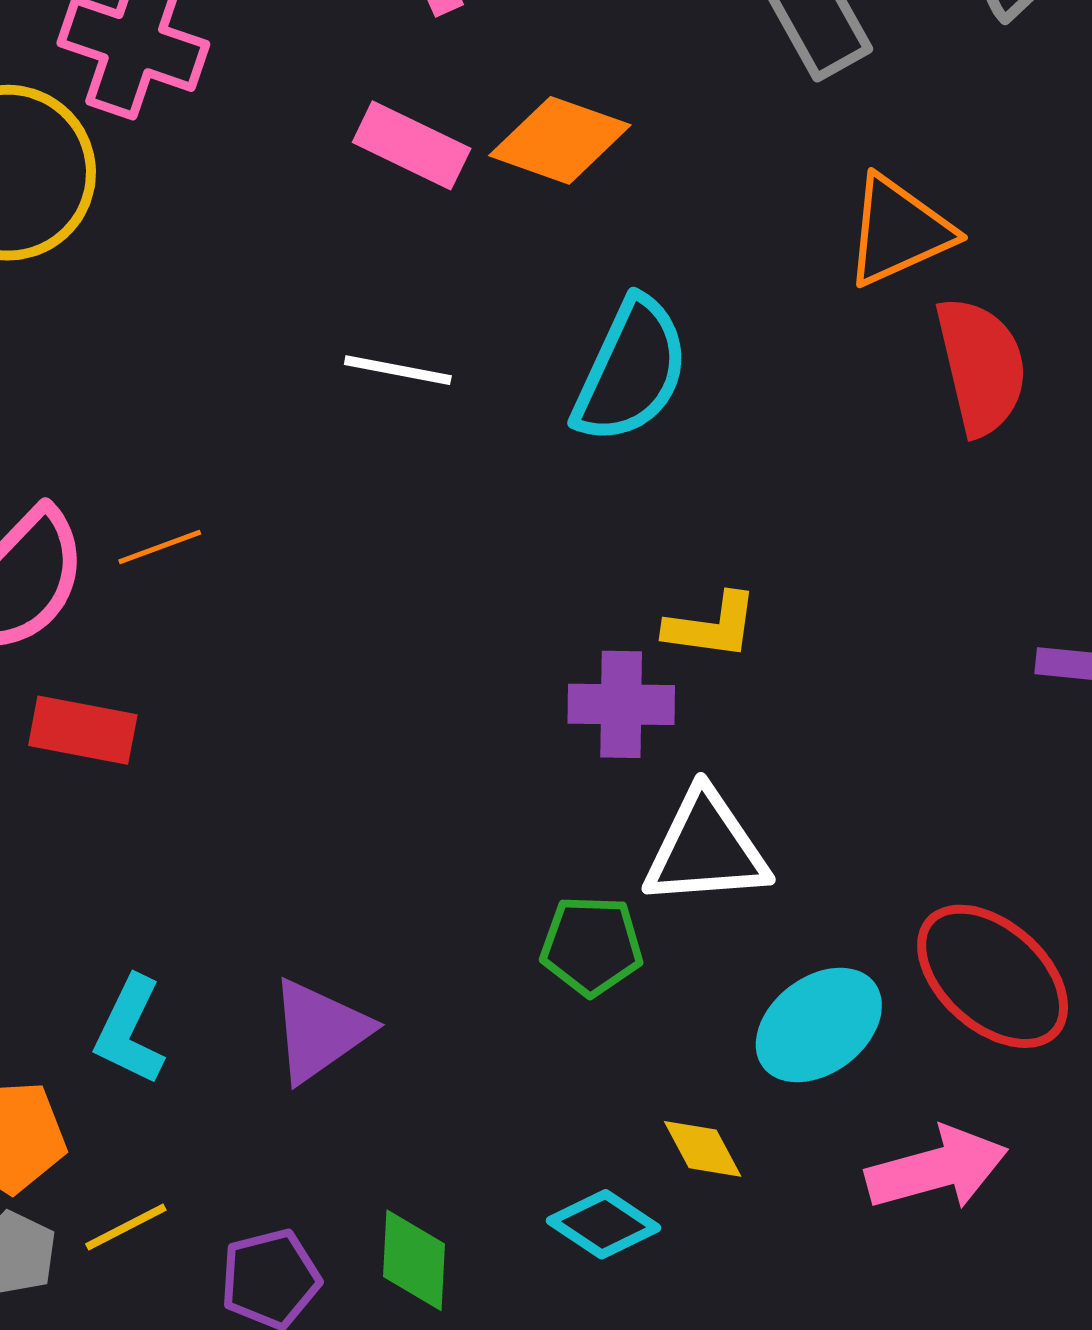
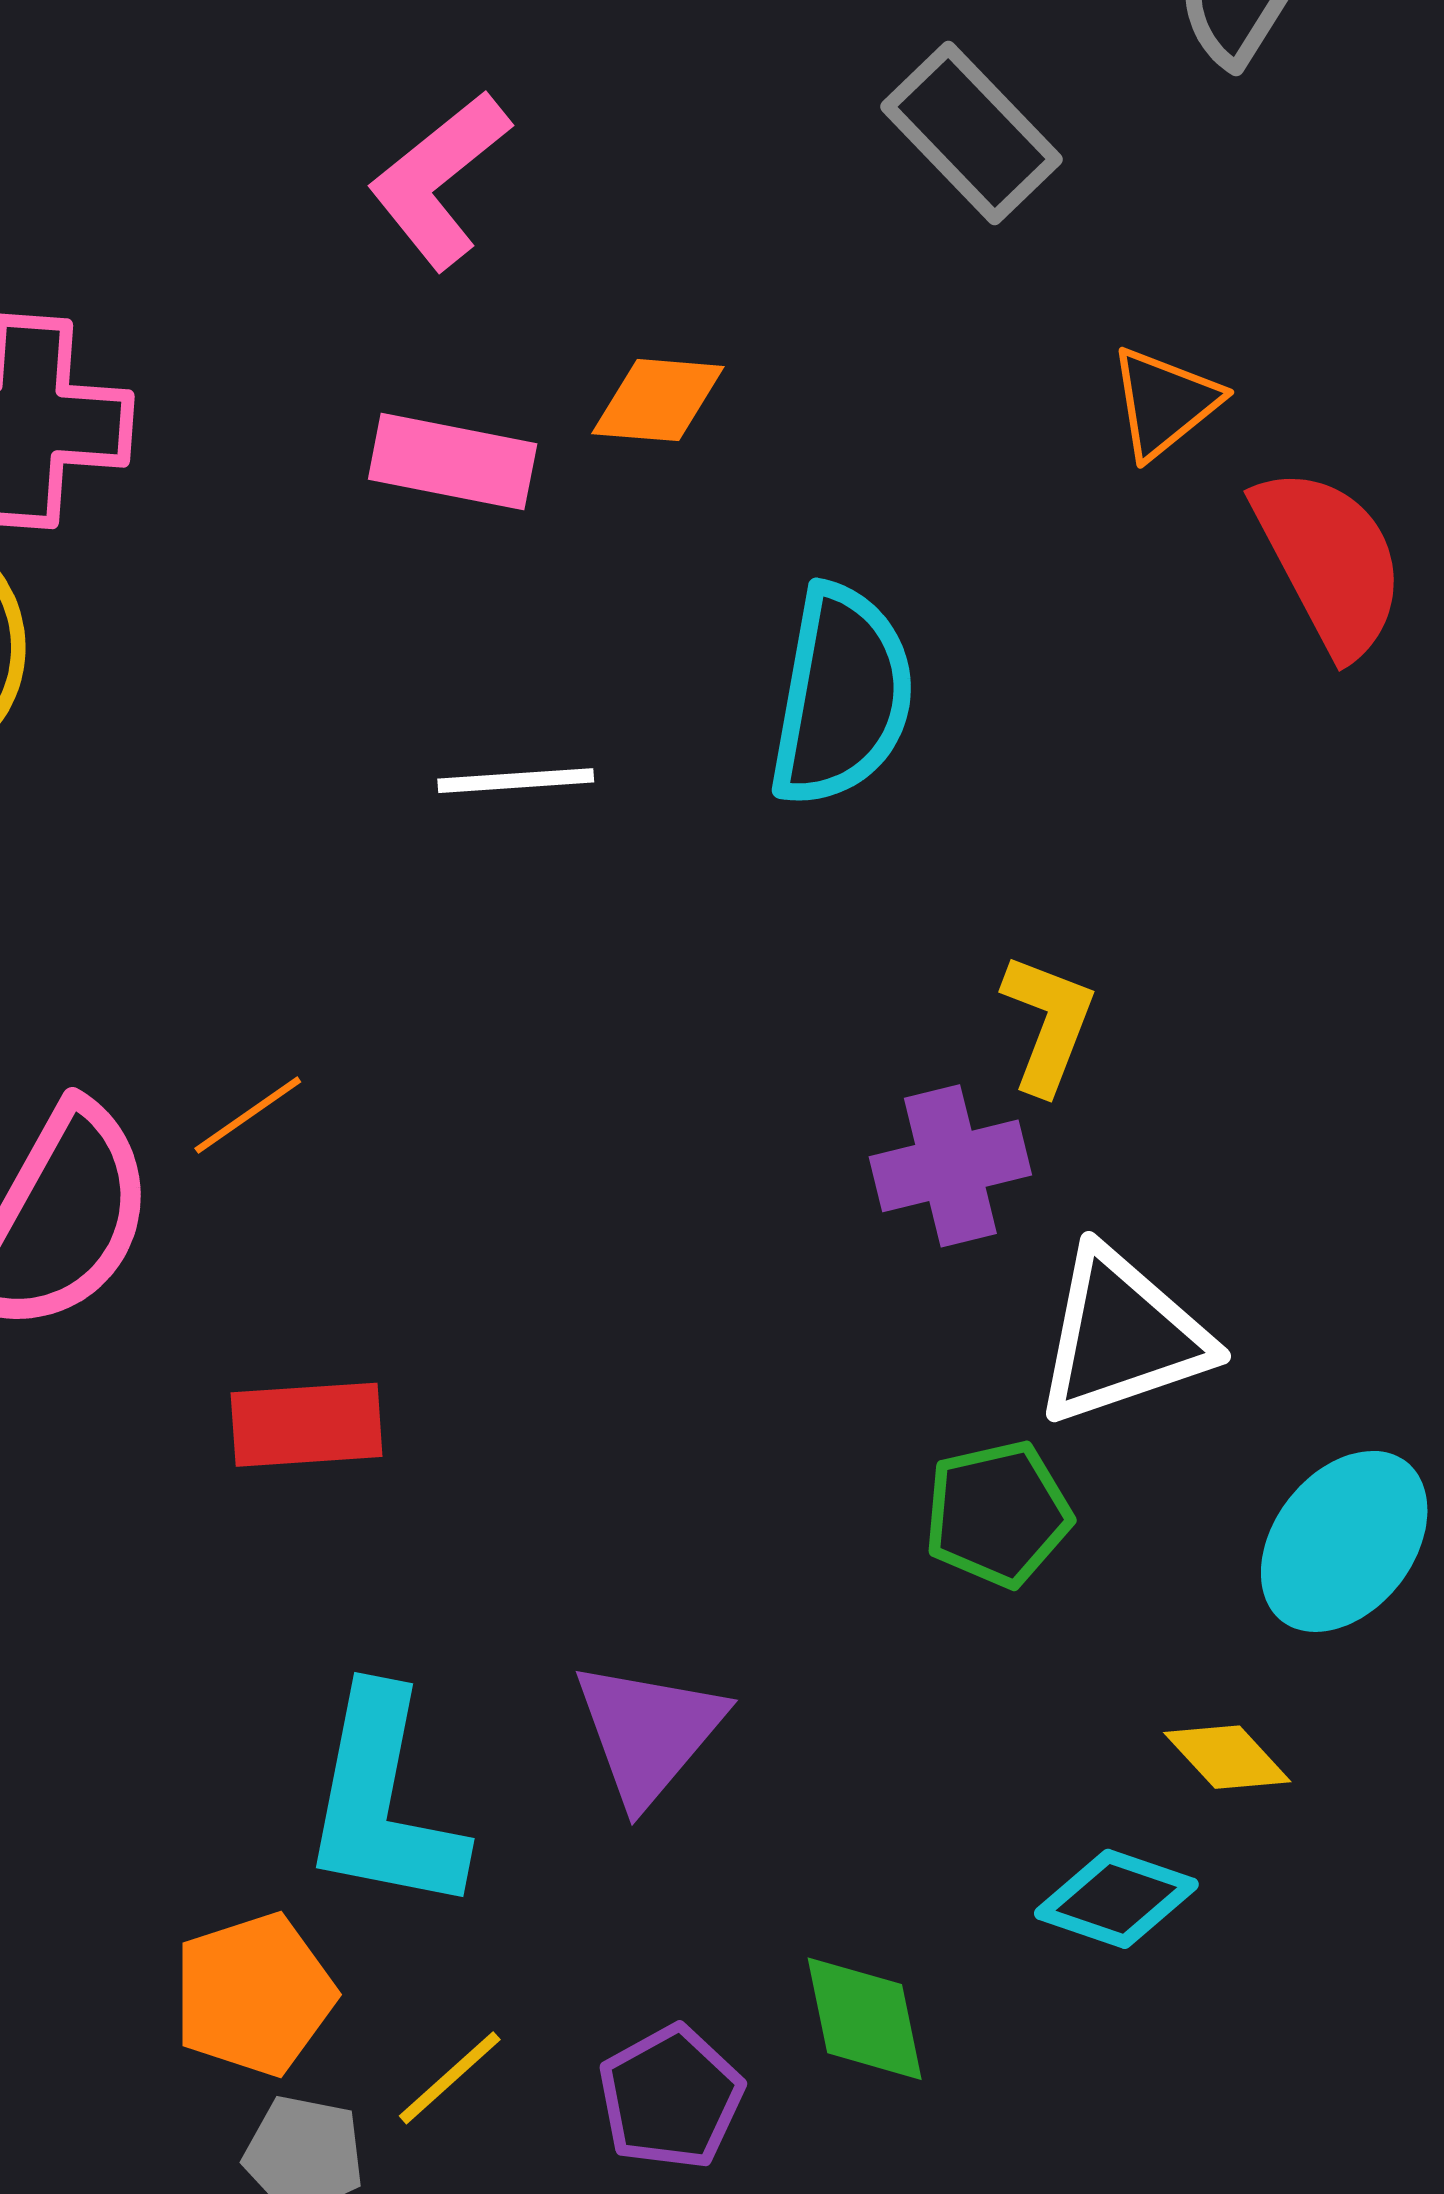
orange diamond: (560, 140) -> (658, 400), size x0.7
orange triangle: (898, 231) -> (1164, 403), size x0.7
yellow L-shape: (712, 626) -> (1048, 1023), turned -62
red rectangle: (83, 730) -> (307, 1425), moved
cyan L-shape: (130, 1030) -> (383, 1802), size x1.5

